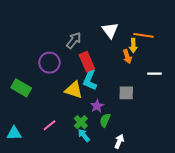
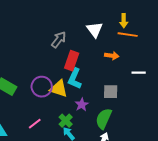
yellow arrow: (133, 45) -> (124, 21), moved
orange arrow: (127, 57) -> (112, 56), turned -64
red rectangle: (87, 62) -> (72, 61), turned 42
purple circle: (49, 63) -> (42, 87), moved
green semicircle: (105, 120) -> (104, 119), moved, size x1.5

